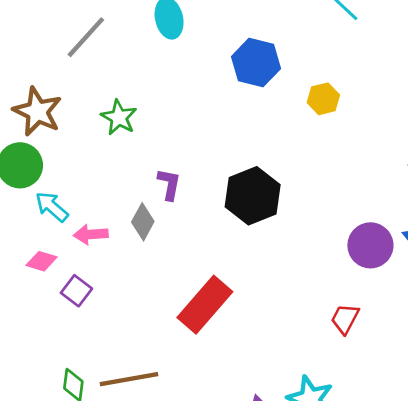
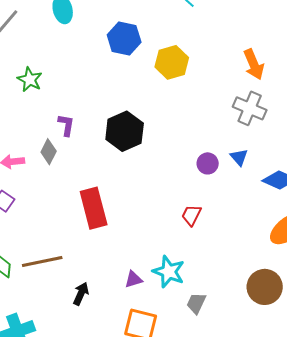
yellow hexagon: (323, 99) -> (172, 62), size x1.5
purple circle: (370, 245) -> (208, 163), size x0.7
red rectangle: (205, 305) -> (94, 208), turned -54

